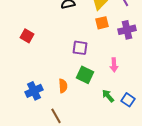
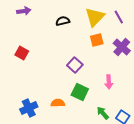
purple cross: (127, 30) -> (122, 47), turned -36
purple square: (80, 48) -> (75, 65), turned 35
orange semicircle: (63, 86) -> (58, 103), turned -88

